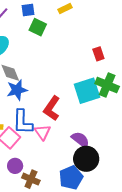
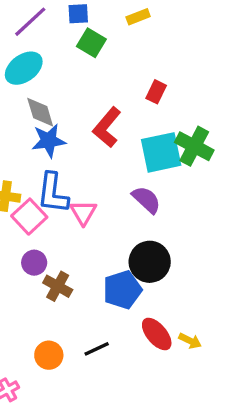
red rectangle: (98, 54) -> (156, 92), moved, turned 40
red L-shape: (52, 108) -> (107, 127), moved
purple semicircle: (80, 140) -> (146, 200), moved

